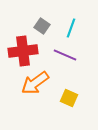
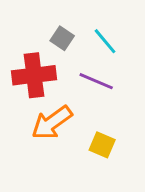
cyan line: (71, 28) -> (105, 41), turned -60

